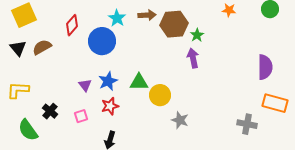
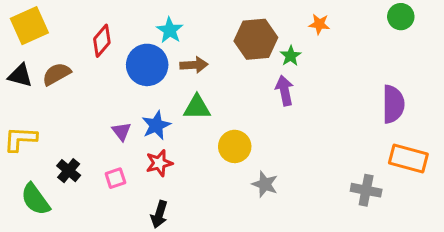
orange star: (229, 10) -> (319, 24), moved
brown arrow: (147, 15) -> (194, 65), moved
black triangle: (18, 48) -> (20, 75), turned -36
green triangle: (139, 82) -> (197, 107), moved

